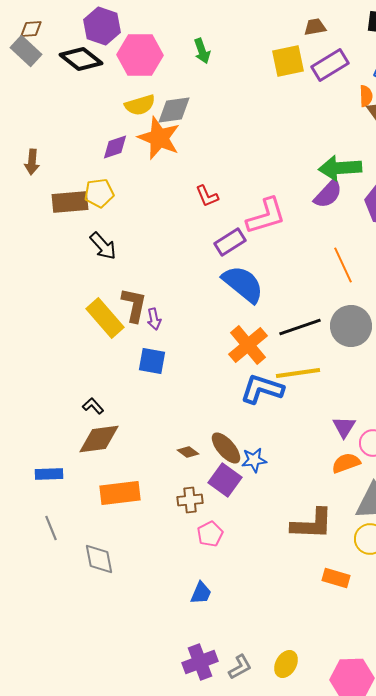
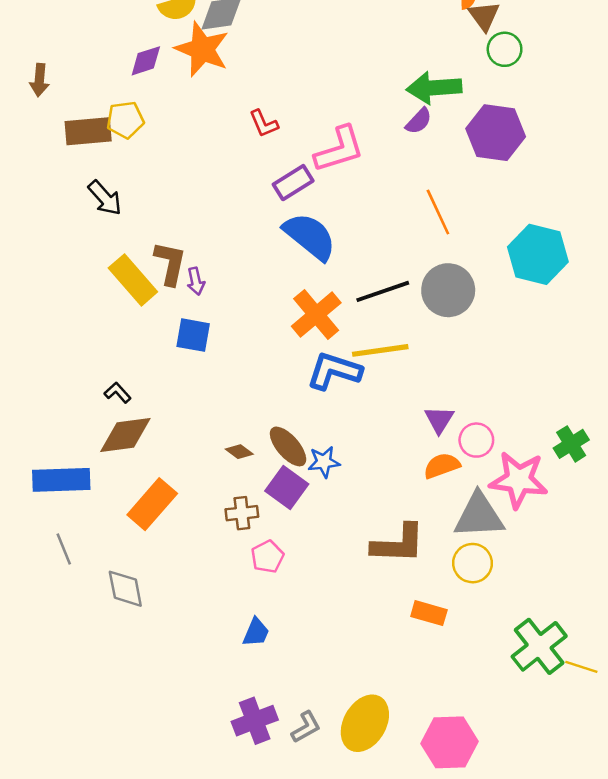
purple semicircle: (328, 194) -> (419, 121), size x0.7
black arrow: (103, 246) -> (105, 198), moved
blue rectangle: (49, 474) -> (61, 480), size x1.6
orange rectangle: (120, 493) -> (152, 504), turned -42
yellow ellipse: (286, 664) -> (365, 723), size x1.6

